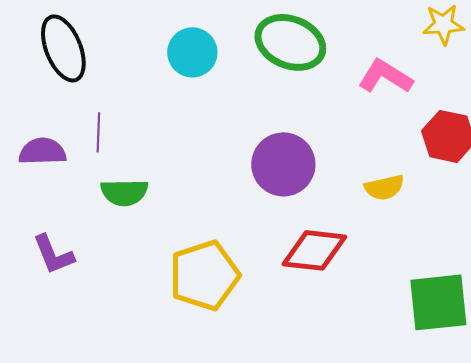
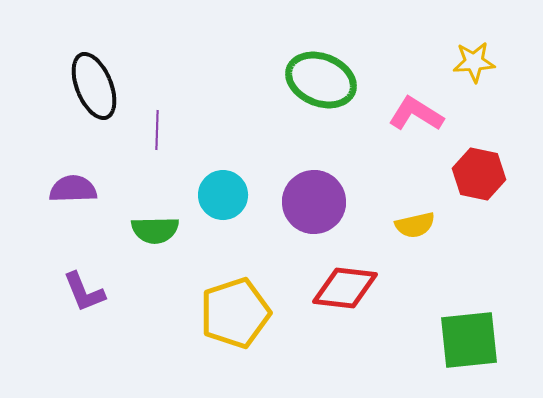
cyan circle: (192, 52) -> (223, 195), moved
purple line: (98, 132) -> (157, 130), moved

